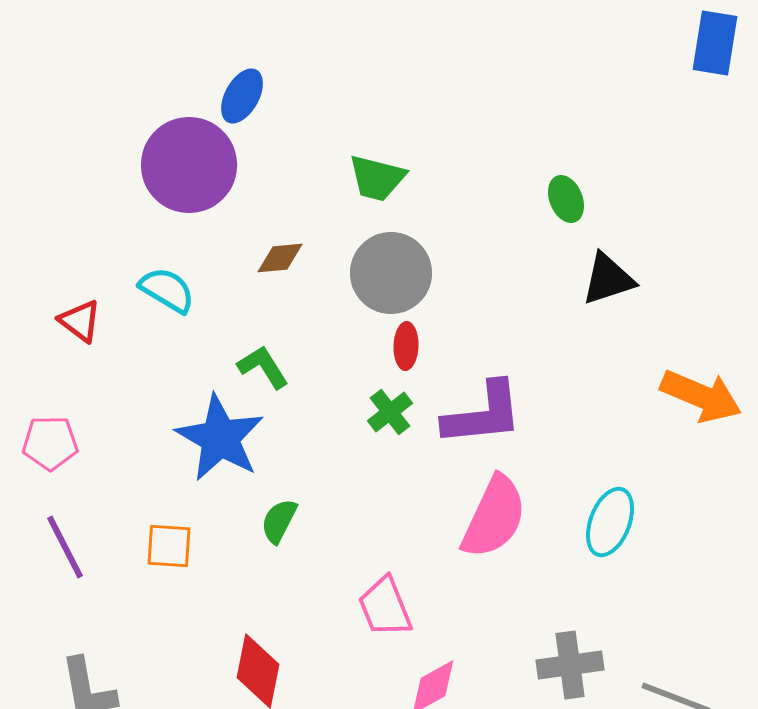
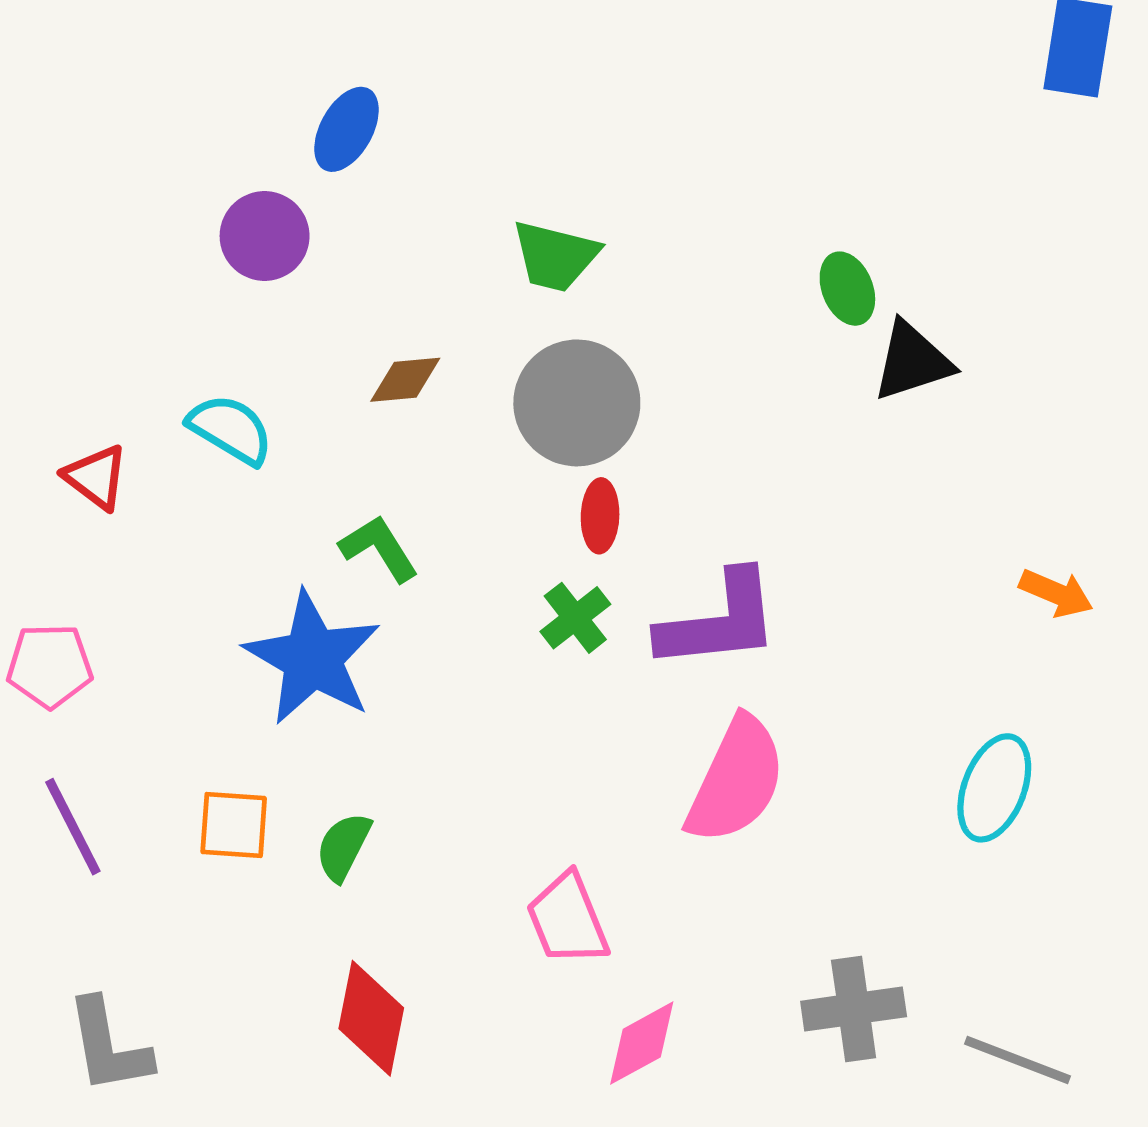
purple circle: (189, 165) -> (265, 236), size x0.6
black triangle: (608, 279) -> (912, 361), moved
orange arrow: (701, 396) -> (1056, 593), size x0.6
green semicircle: (279, 521) -> (343, 847), moved
cyan ellipse: (610, 522) -> (994, 788), moved

